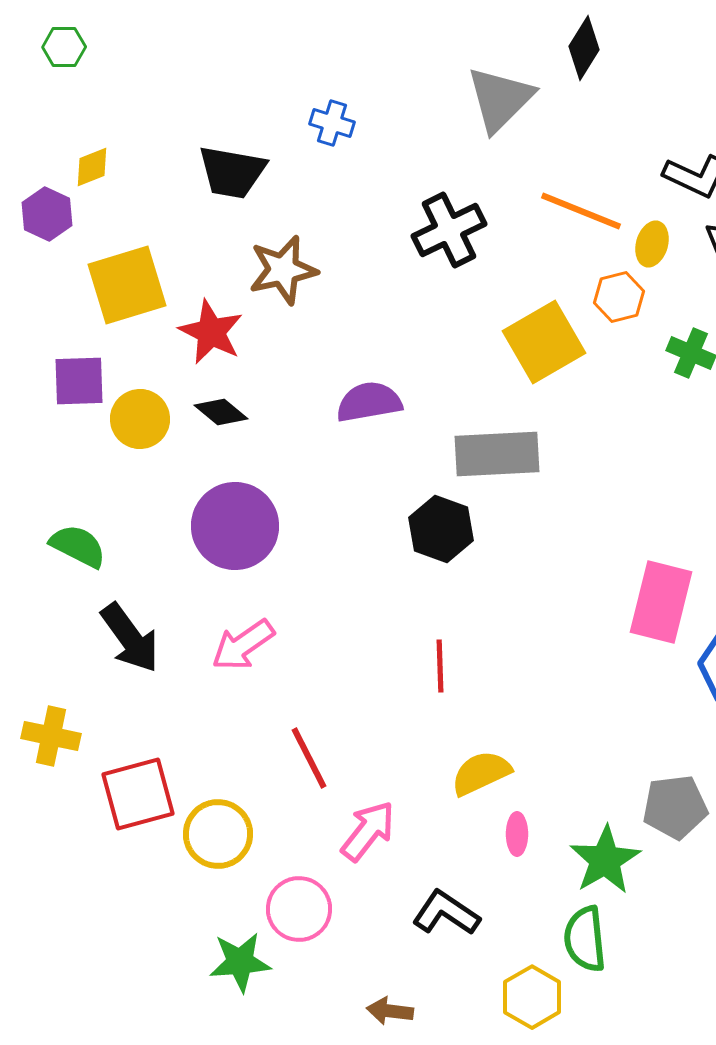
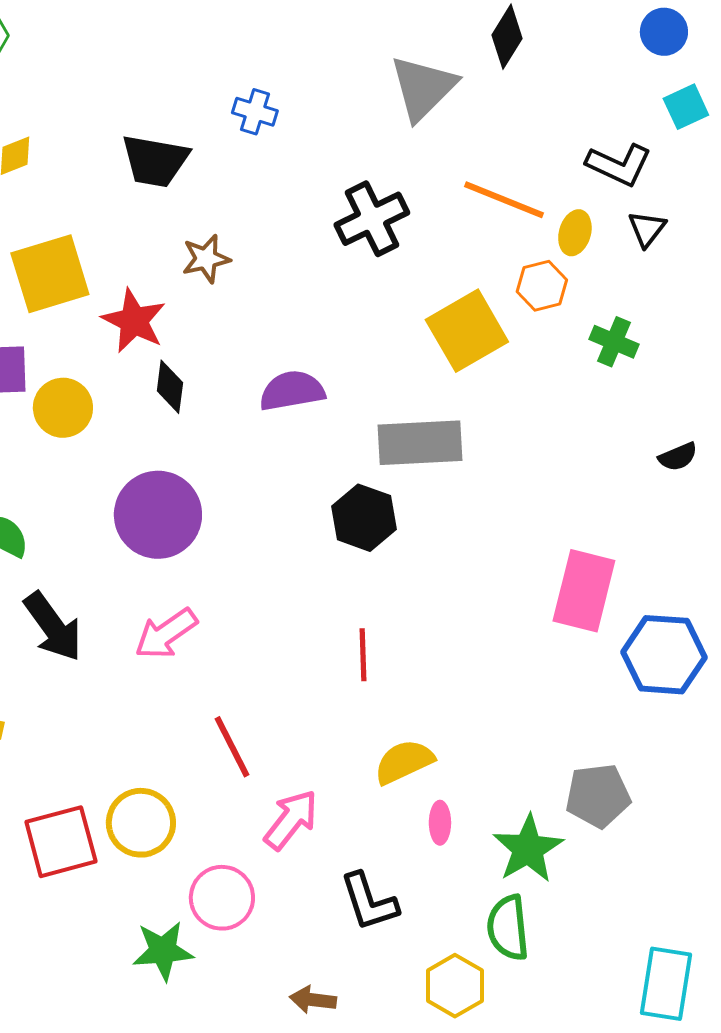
brown star: (283, 270) -> (206, 259), size x0.7
black diamond: (221, 412) -> (170, 387), moved, turned 58
red square: (138, 794) -> (61, 842), moved
black L-shape: (446, 913) -> (369, 902), turned -142

